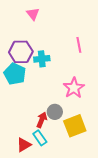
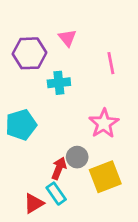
pink triangle: (33, 14) -> (67, 38), moved
purple hexagon: (21, 52) -> (29, 53), moved
cyan pentagon: (15, 74) -> (21, 125), moved, turned 30

